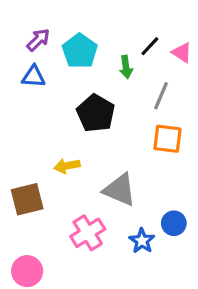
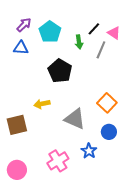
gray line: (161, 96) -> (101, 50), moved
orange square: (167, 139) -> (107, 103), moved, turned 36
blue circle: (174, 223) -> (109, 132), moved
pink cross: (88, 233) -> (58, 161), moved

